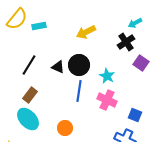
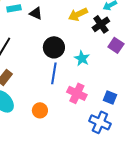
yellow arrow: (86, 32) -> (78, 14), moved
black triangle: (58, 67) -> (36, 13), moved
pink cross: (107, 100) -> (77, 93), moved

